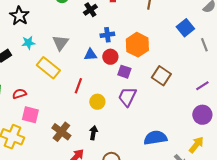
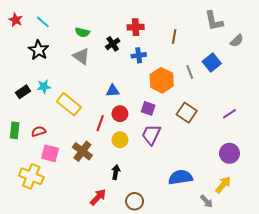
blue cross: (107, 35) -> (139, 55), moved
cyan star: (28, 43) -> (44, 87), moved
gray triangle: (60, 43) -> (81, 56), moved, turned -30
gray line: (204, 45) -> (190, 72), moved
red circle: (110, 57) -> (120, 114), moved
purple line: (202, 86) -> (229, 114), moved
brown cross: (61, 132) -> (82, 151), moved

